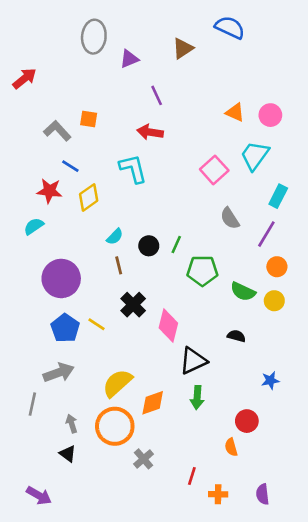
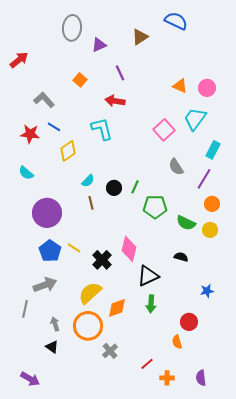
orange square: (89, 119) -> (80, 80), moved, turned 32
red star: (49, 191) -> (30, 134), moved
cyan semicircle: (34, 226) -> (26, 173), turned -105
black cross: (133, 305) -> (102, 260), moved
red line: (192, 476) -> (147, 364), turned 32

